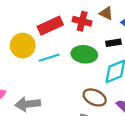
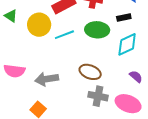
brown ellipse: (95, 97) -> (90, 72), moved

